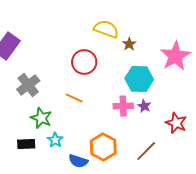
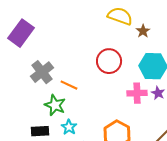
red circle: (84, 62) -> (109, 61), moved
orange line: (74, 98) -> (69, 85), moved

